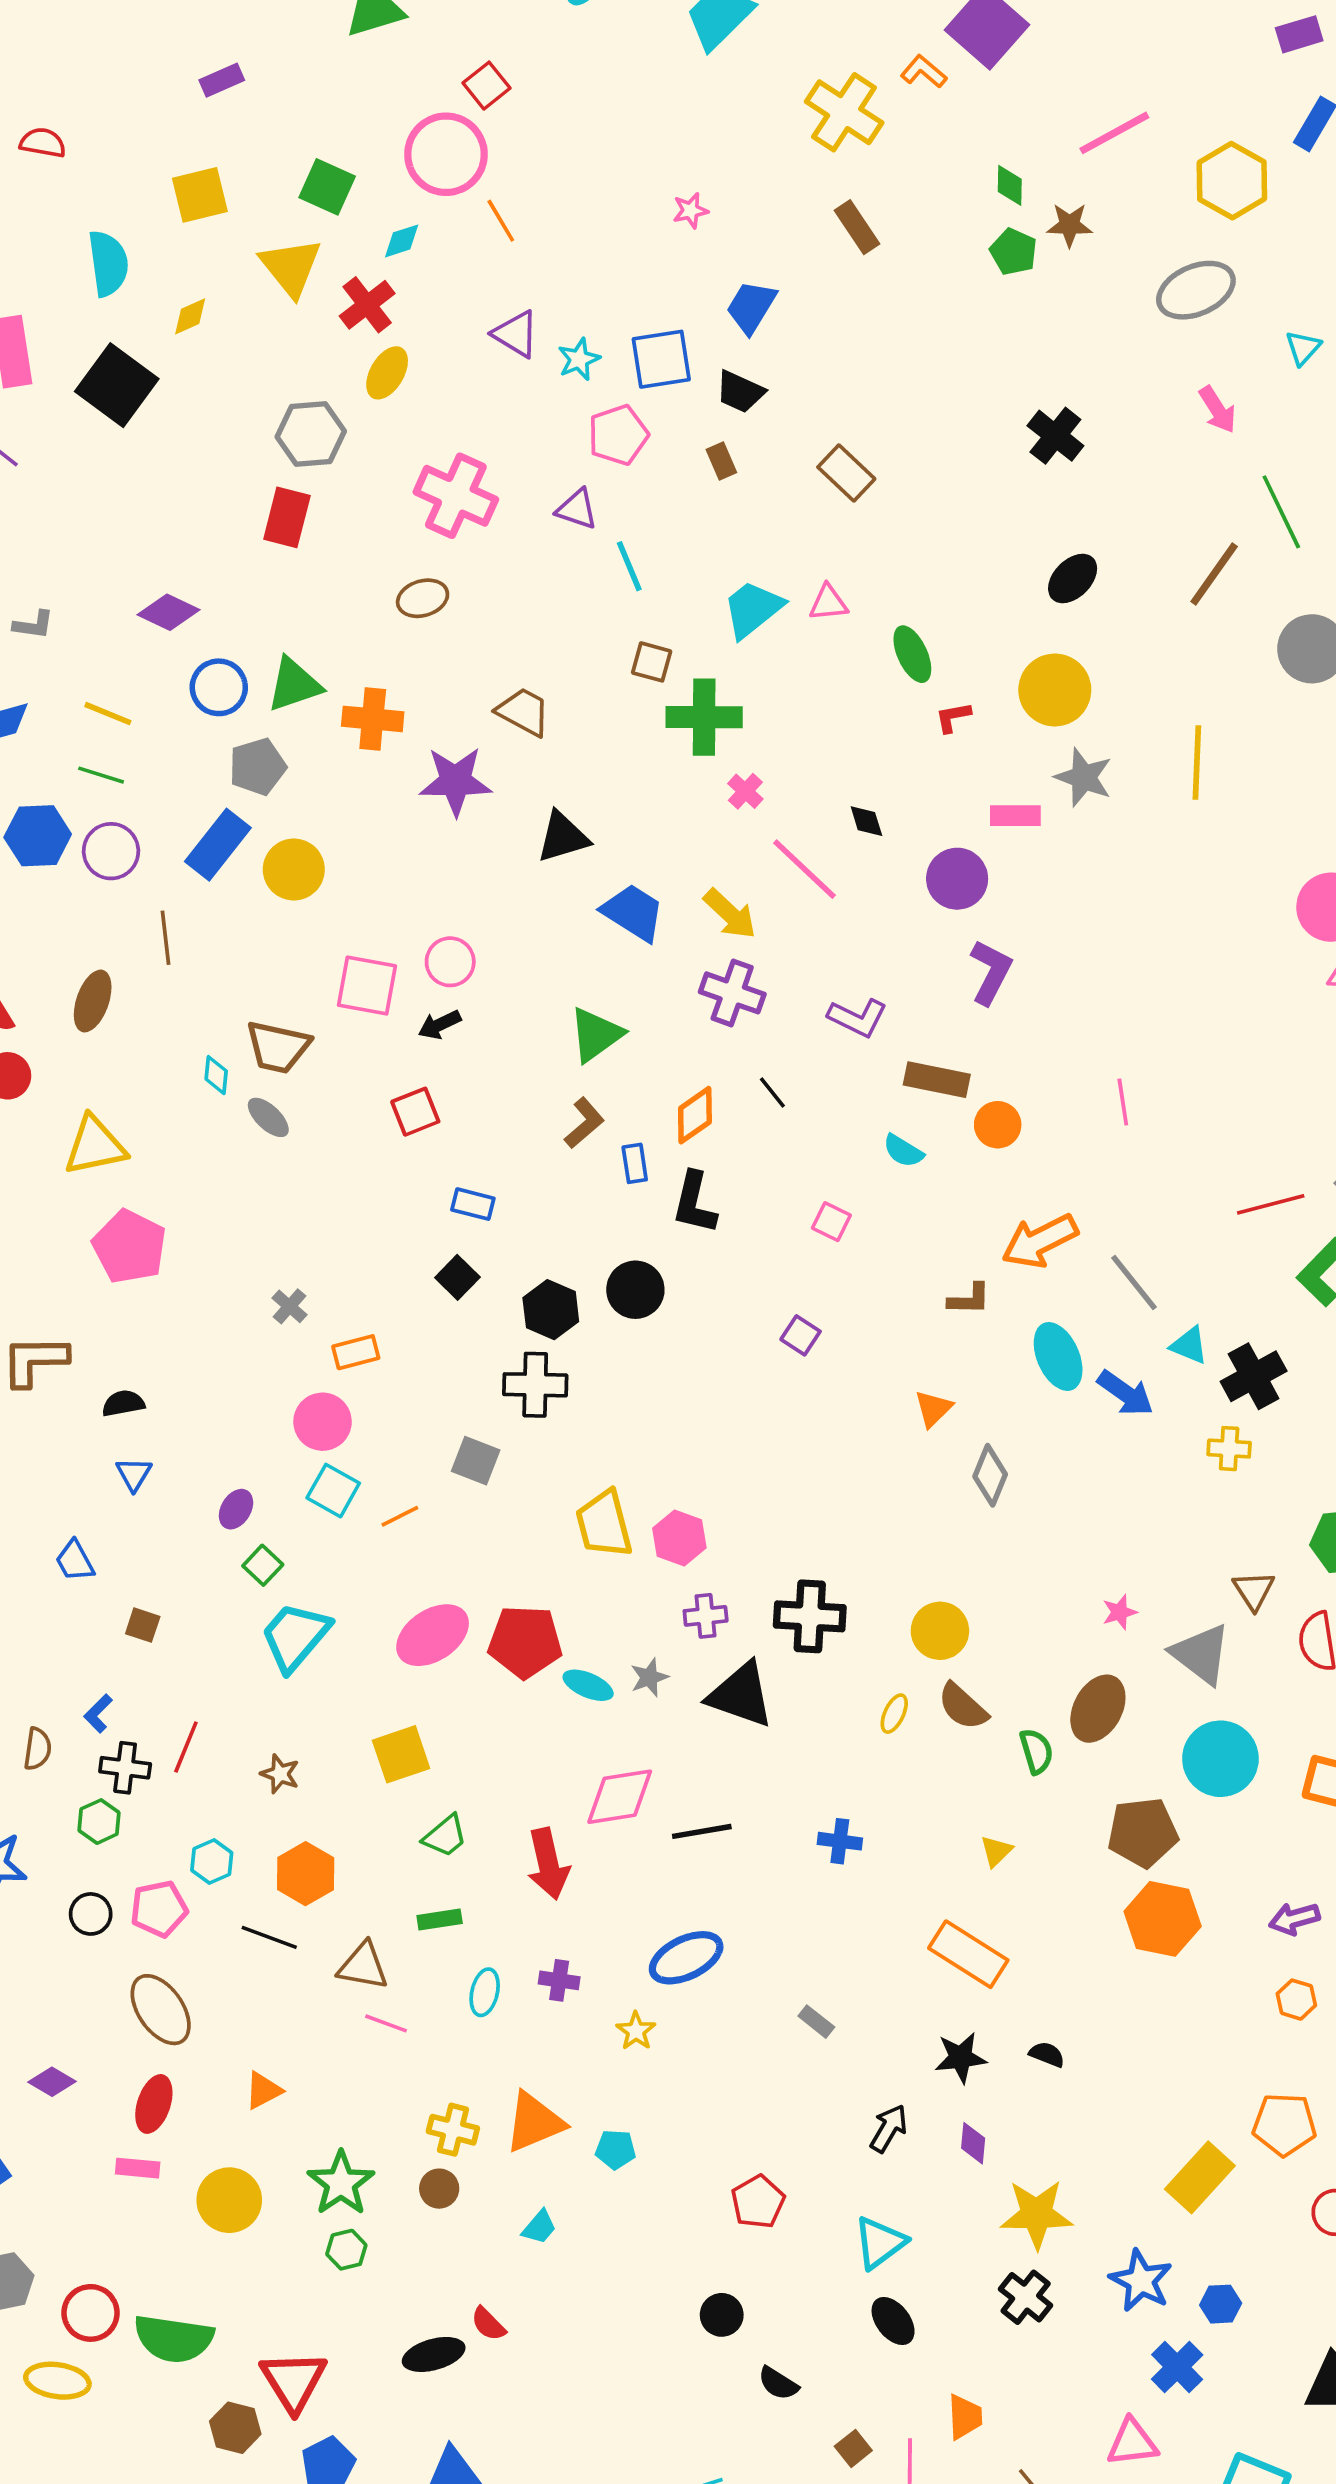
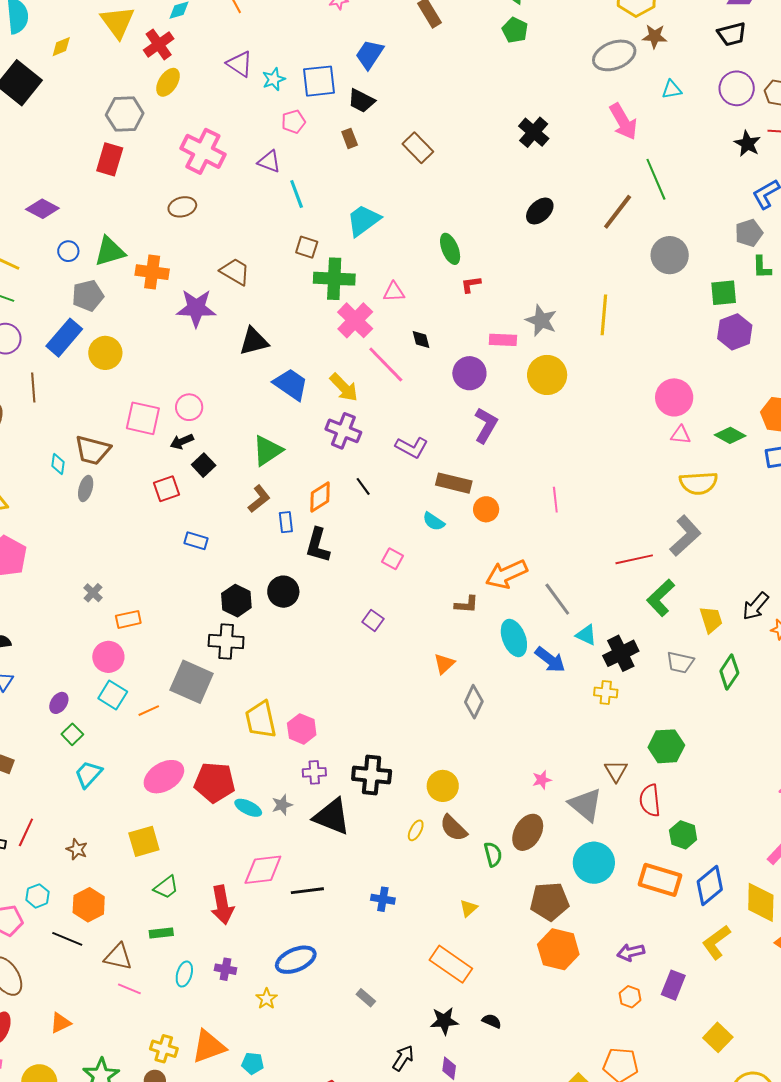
brown star: (1070, 225) -> (655, 36), moved
cyan triangle: (1303, 348) -> (672, 90), turned 35
pink arrow: (1218, 410) -> (623, 122), size x1.4
pink pentagon: (618, 435) -> (293, 122), size x0.7
pink triangle: (828, 603) -> (394, 292), moved
blue circle: (219, 687) -> (68, 251), size x0.7
yellow circle: (1055, 690) -> (547, 375), moved
pink cross: (745, 791) -> (355, 320), size x1.8
gray ellipse: (268, 1117) -> (86, 488), turned 60
black square: (457, 1277) -> (204, 465), moved
gray square: (476, 1461) -> (192, 682), size x1.6
cyan trapezoid: (295, 1636) -> (88, 774), size x0.7

